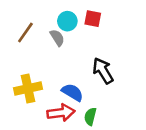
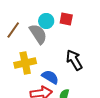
gray semicircle: (57, 38) -> (38, 34), size x1.5
yellow cross: (28, 89) -> (25, 63), moved

